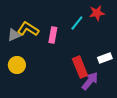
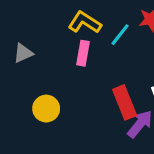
yellow L-shape: (28, 29) -> (85, 22), moved
yellow circle: (17, 65) -> (46, 109), moved

